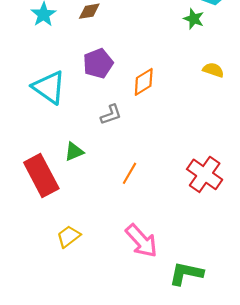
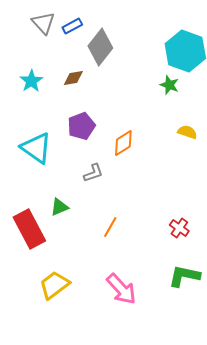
red cross: (205, 174) -> (179, 228), size x0.6
yellow trapezoid: (69, 236) -> (54, 285), size x1.4
green L-shape: (186, 273) -> (184, 276), moved

